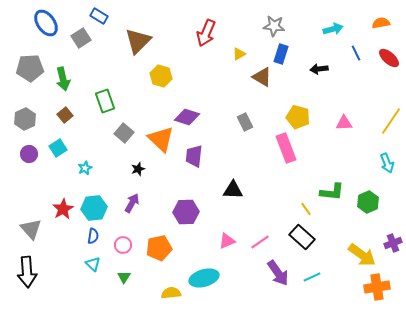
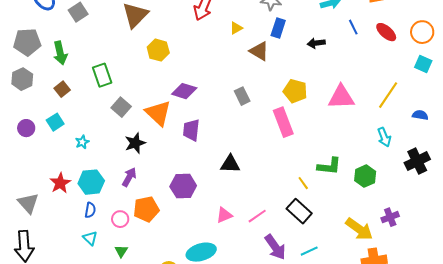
gray hexagon: (25, 119) -> (22, 79), moved
pink triangle: (344, 123) -> (341, 97), size x1.6
black star: (138, 169) -> (135, 143), size x1.5
orange pentagon: (159, 248) -> (146, 209), moved

